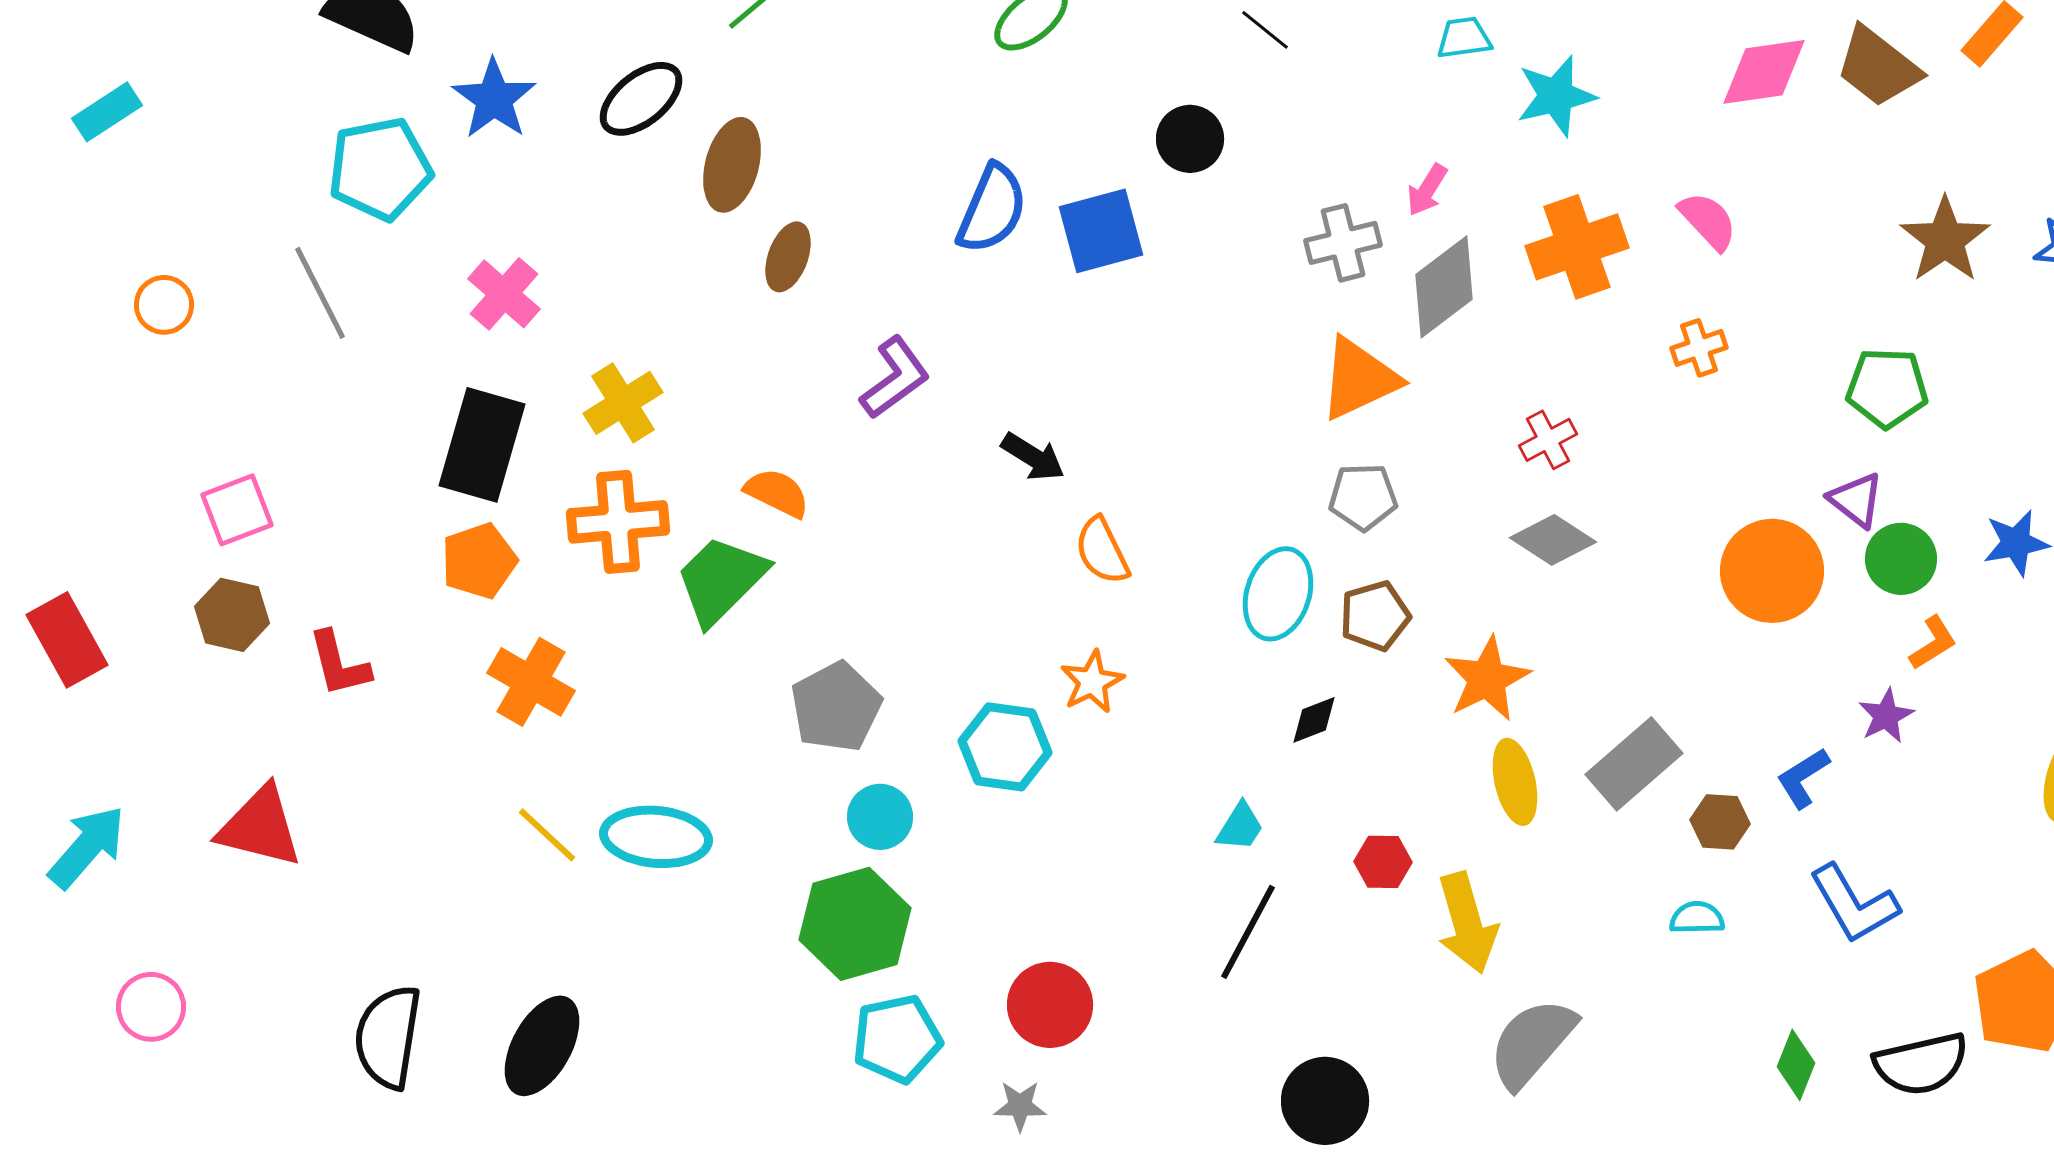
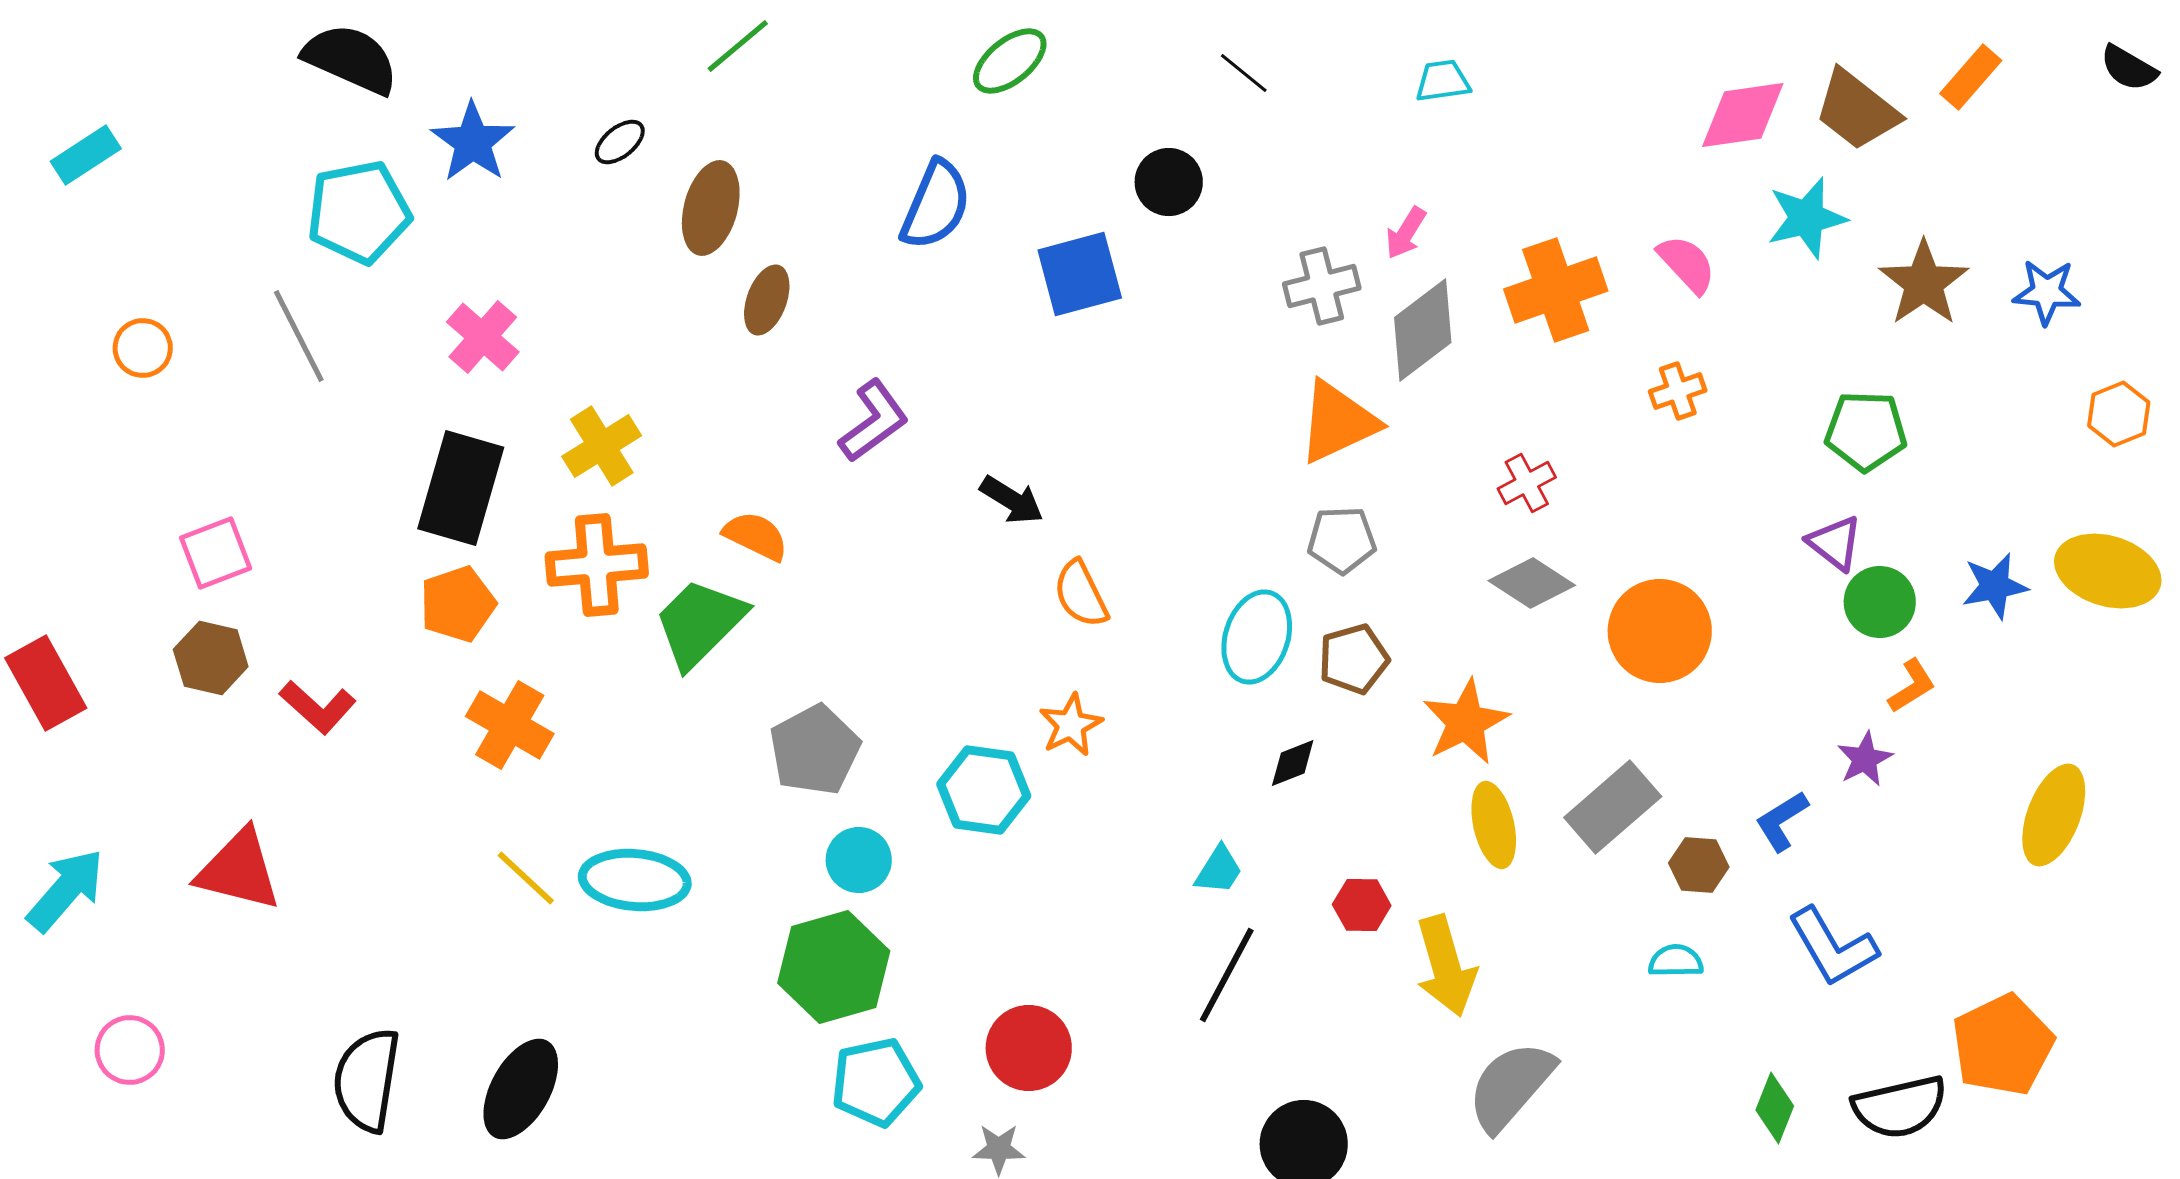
cyan star: (1556, 96) -> (1807, 218), moved
black ellipse: (641, 99) -> (620, 142), size x0.6
blue semicircle: (992, 209) -> (936, 205), moved
orange circle: (1772, 571) -> (1660, 631), moved
red L-shape: (339, 664) -> (318, 707), turned -34

